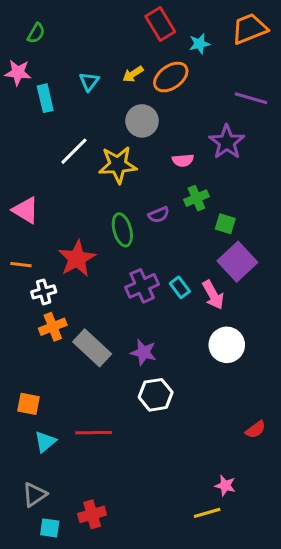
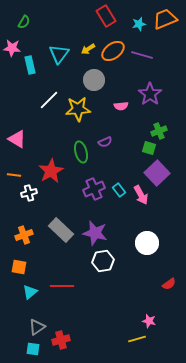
cyan star: (200, 44) -> (139, 24), moved
cyan triangle: (89, 82) -> (59, 54), size x1.5
purple line: (251, 98) -> (142, 55), moved
green cross: (196, 198) -> (159, 131), moved
orange cross: (53, 327) -> (24, 235), moved
white circle: (227, 345) -> (147, 243), moved
purple star: (144, 352) -> (95, 233), size x1.4
gray triangle: (35, 495) -> (37, 327), moved

